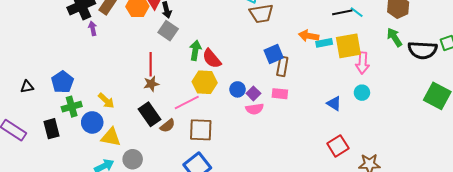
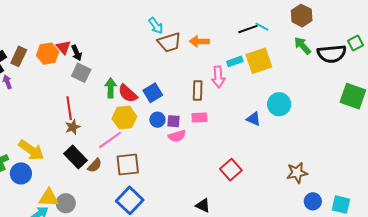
orange arrow: (309, 36) -> (199, 41), moved
blue square: (274, 54) -> (153, 93), moved
pink arrow: (363, 63) -> (218, 77), moved
purple square: (253, 93) -> (174, 121), turned -32
cyan circle: (362, 93) -> (279, 104), size x1.5
yellow arrow: (106, 101) -> (31, 150), size x1.5
yellow triangle: (111, 137) -> (49, 198), moved
red square: (338, 146) -> (231, 170), moved

